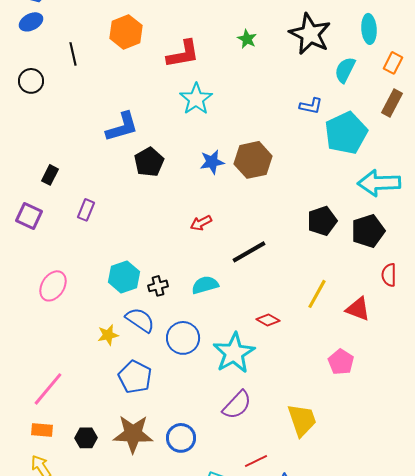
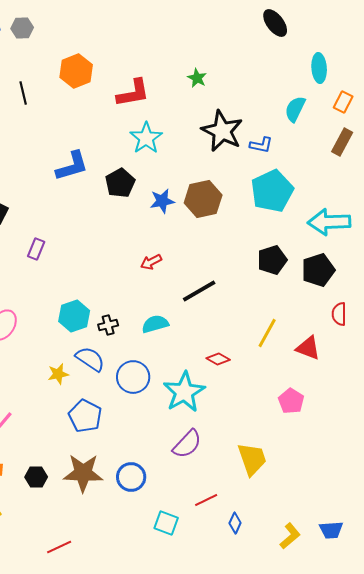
black star: (310, 34) -> (222, 131), moved
cyan pentagon: (346, 133) -> (272, 191), moved
black pentagon: (149, 162) -> (120, 183), moved

